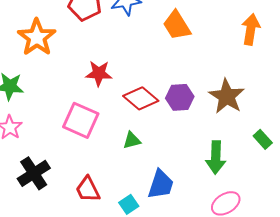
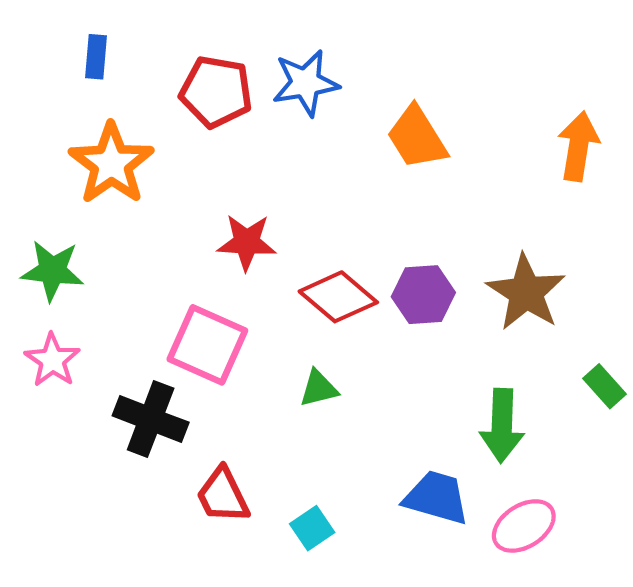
black cross: (34, 173) -> (151, 419), moved, turned -36
blue trapezoid: (161, 184) -> (436, 498), moved, turned -92

